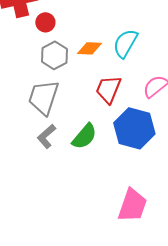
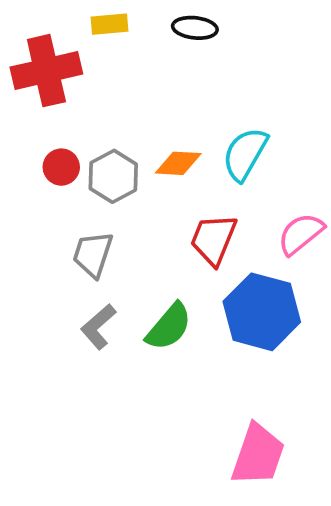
red circle: (45, 22) -> (61, 167), moved
gray trapezoid: (43, 97) -> (93, 254), size x0.7

